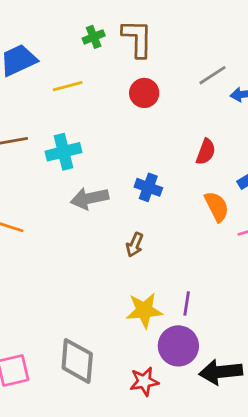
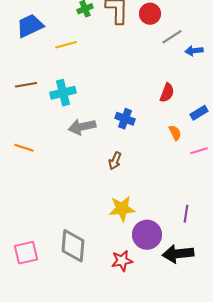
red circle: (144, 93) -> (150, 14), moved
orange semicircle: (217, 206) -> (175, 133), size x0.7
purple line: (187, 304) -> (186, 214), moved

